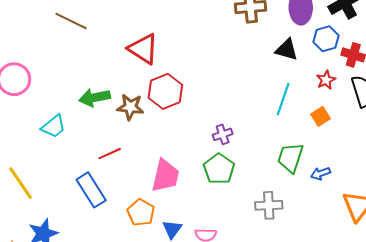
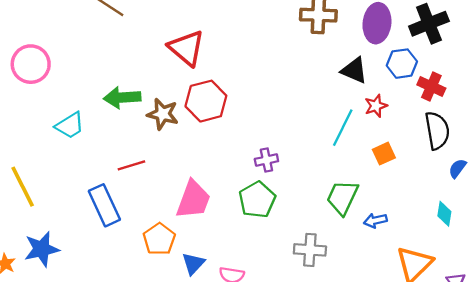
red star: (326, 80) -> (376, 106), moved

